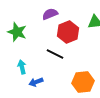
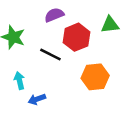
black line: (55, 54) -> (50, 55), moved
orange hexagon: (83, 82) -> (95, 77), moved

